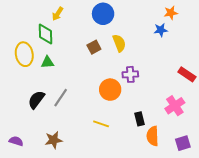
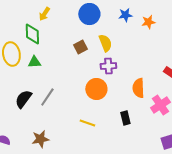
orange star: (171, 13) -> (148, 22), moved
blue star: (161, 30) -> (125, 15), moved
purple cross: (130, 74) -> (108, 66), moved
orange semicircle: (153, 136) -> (138, 88), moved

